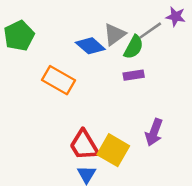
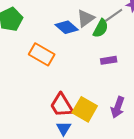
purple rectangle: (134, 75) -> (109, 60), moved
purple arrow: (154, 132) -> (118, 107), moved

